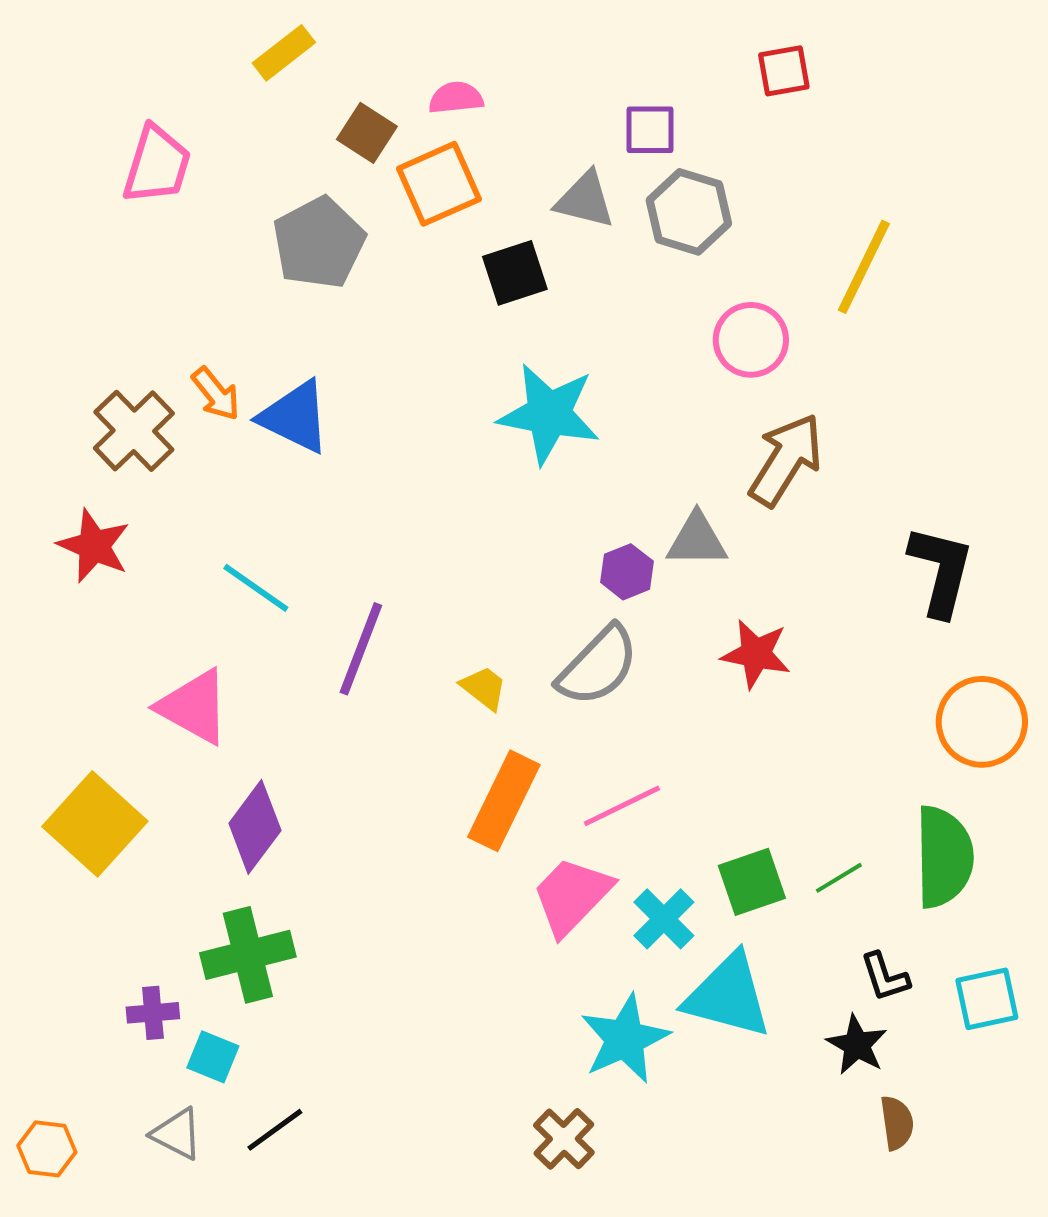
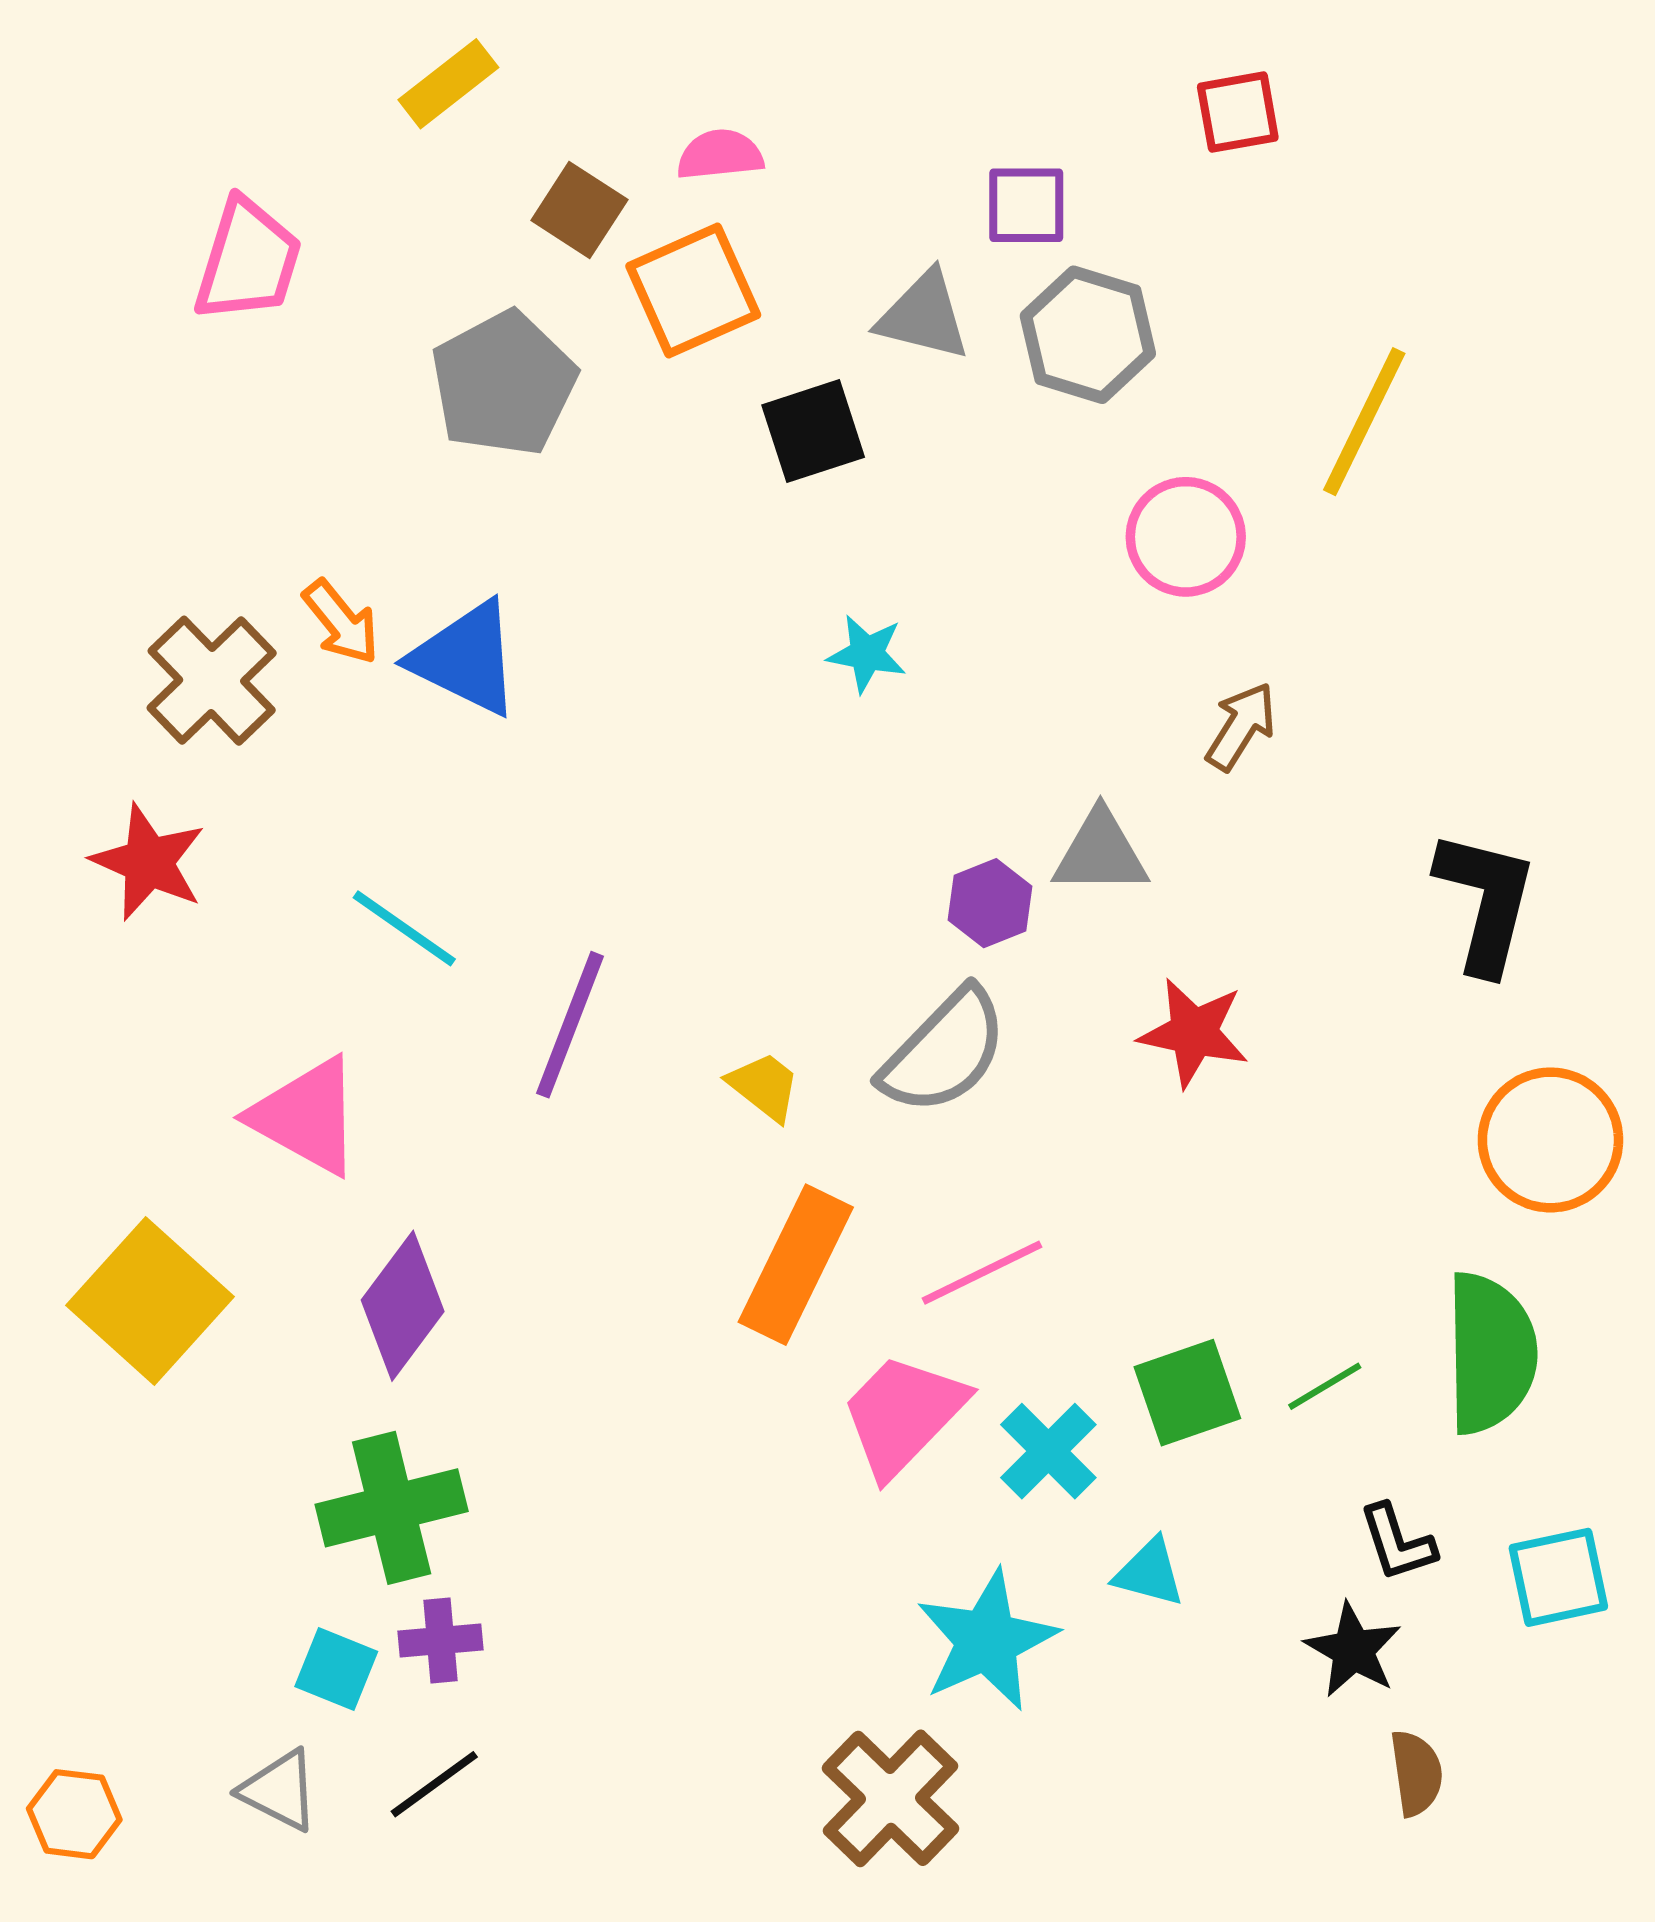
cyan star: (549, 414) -> (867, 654), size x0.5
brown arrow: (786, 460) -> (1241, 726), size x0.6
cyan triangle: (728, 996) -> (1149, 1573), size x0.5
purple cross: (153, 1013) -> (441, 1640), moved
brown cross: (564, 1139) -> (890, 1798), size x1.4

